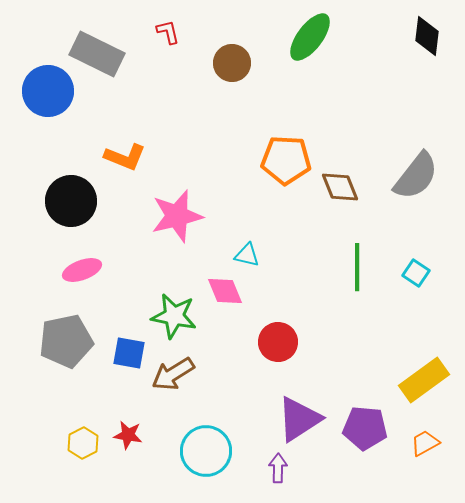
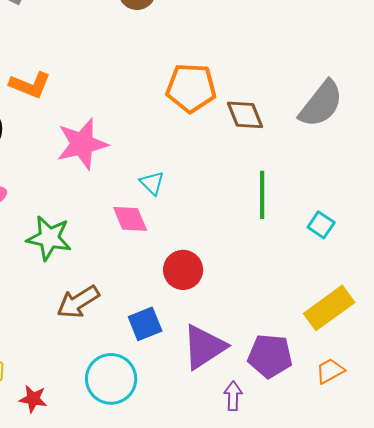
cyan triangle: (247, 255) -> (152, 183), turned 32
cyan square: (416, 273) -> (321, 225), moved
green star: (174, 316) -> (49, 238), moved
blue square: (129, 353) -> (145, 324), moved, turned -32
red star: (128, 435) -> (33, 399), moved
purple arrow: (278, 468) -> (233, 396), moved

